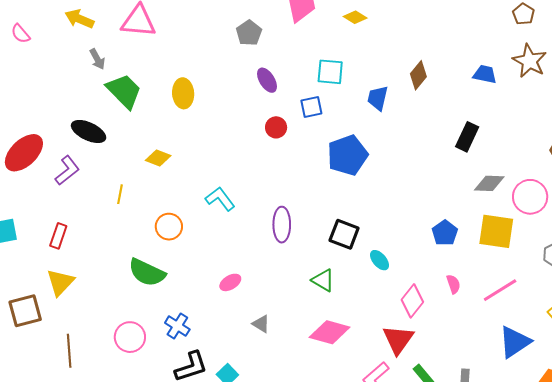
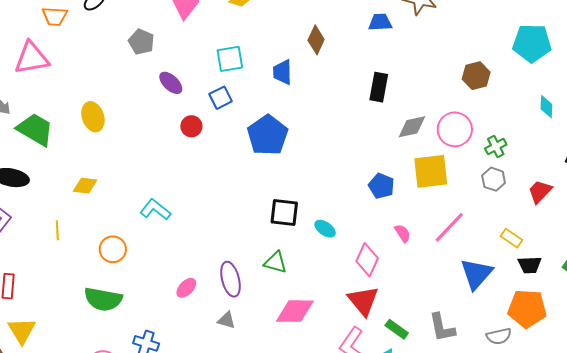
purple ellipse: (282, 225) -> (230, 279), moved

